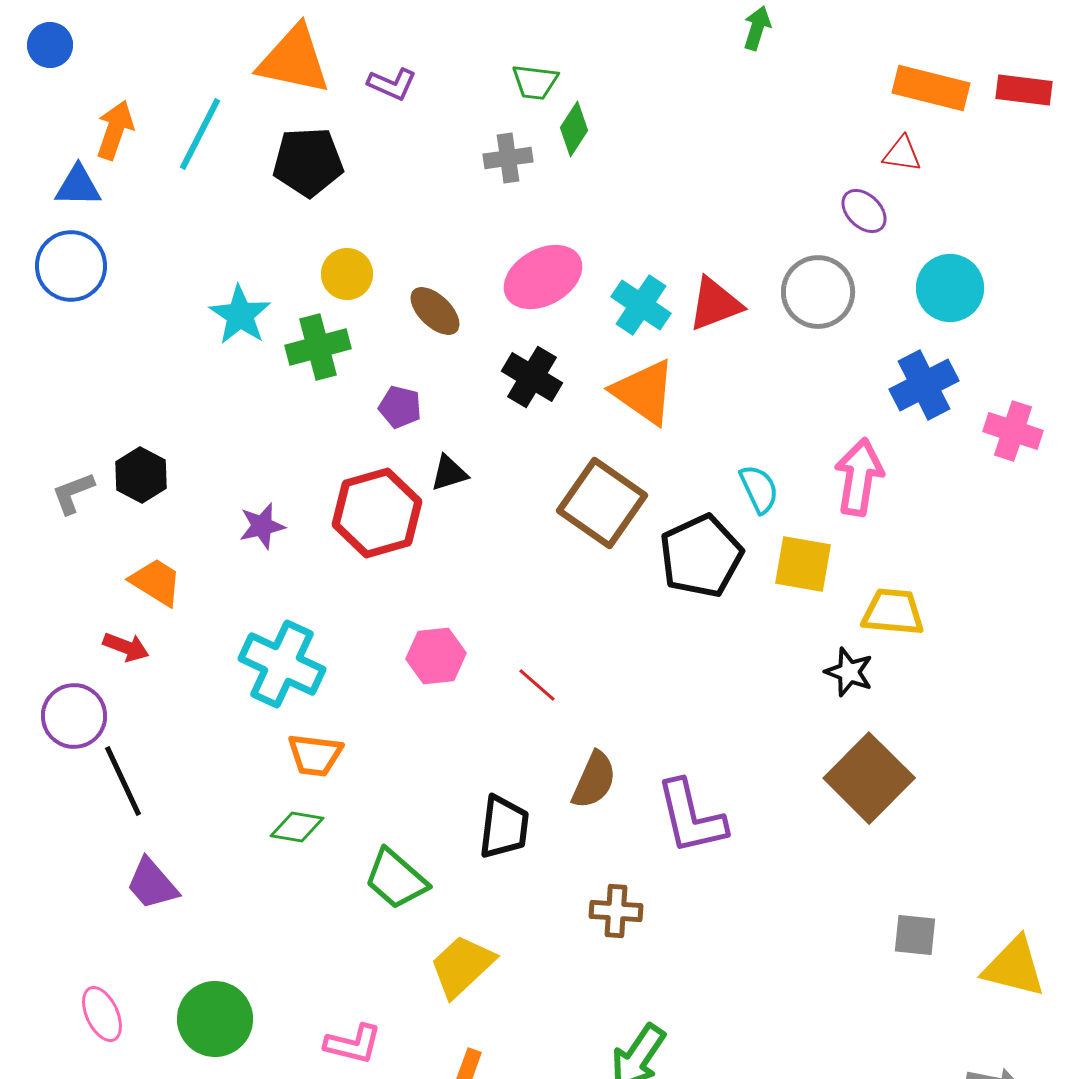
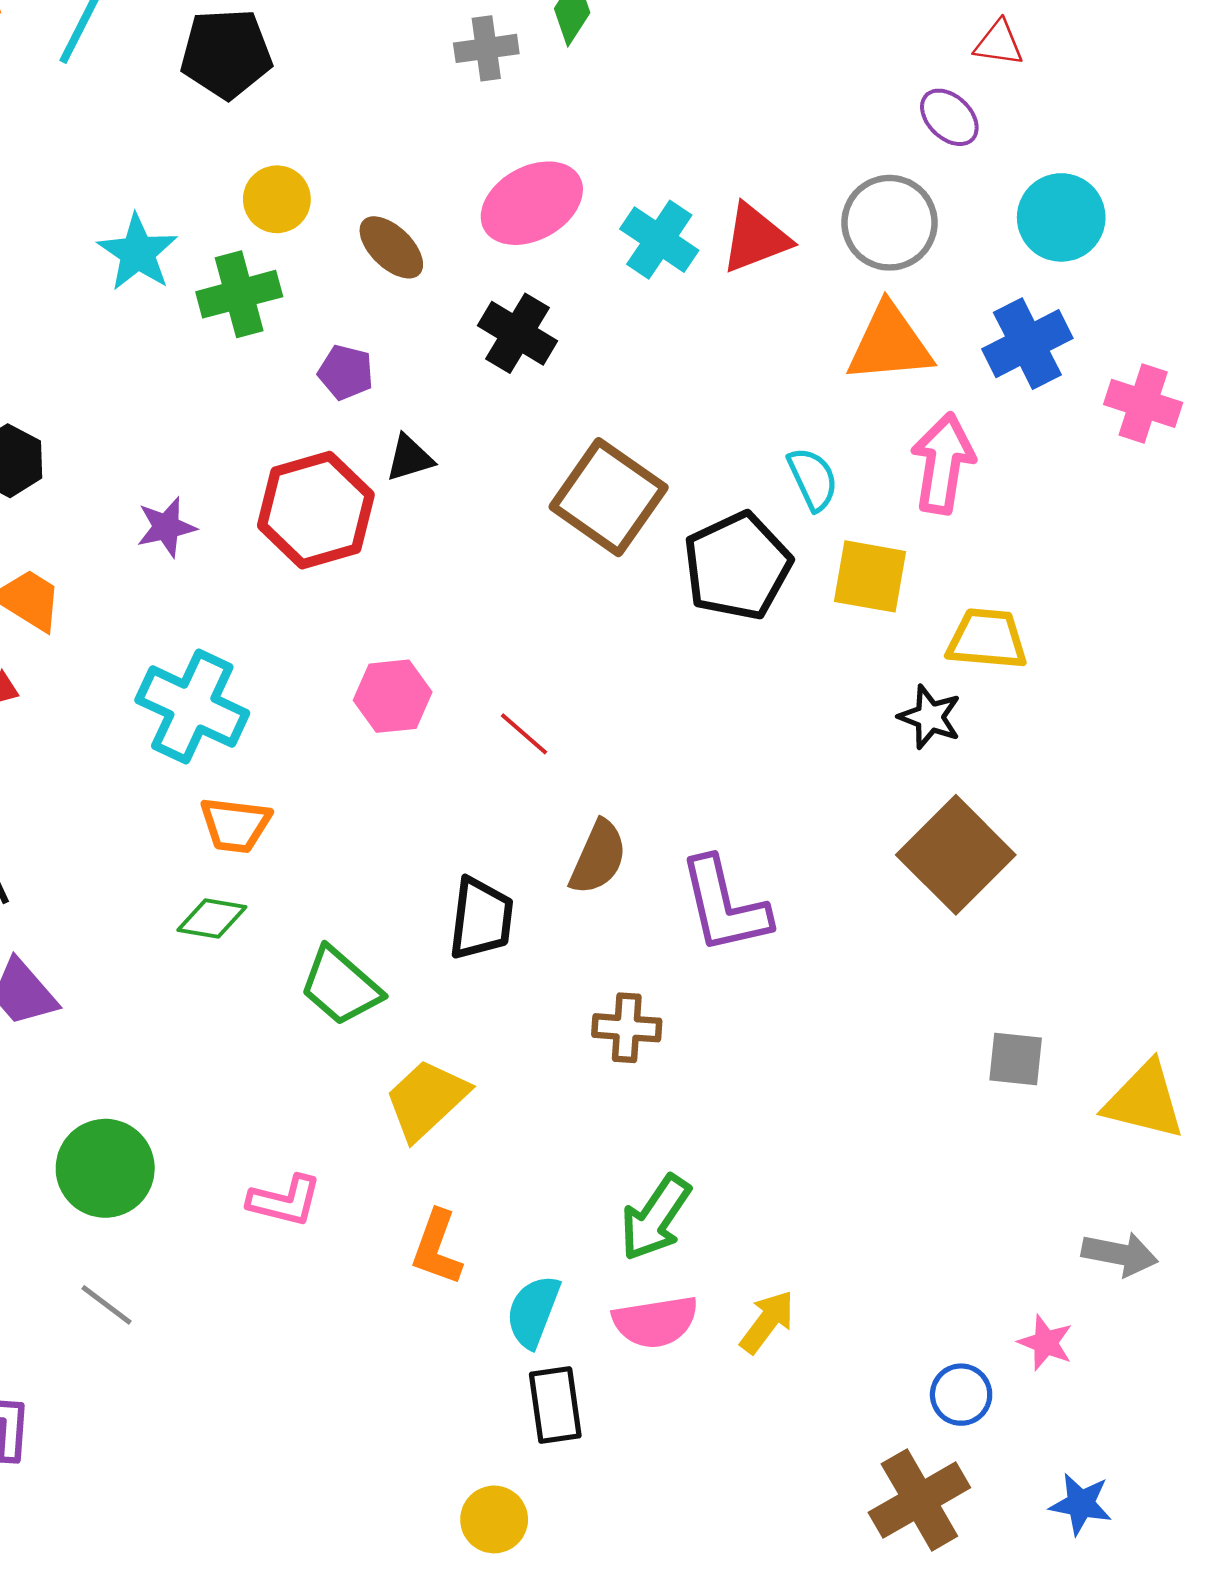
orange triangle: (644, 392) -> (890, 344), moved, turned -40

